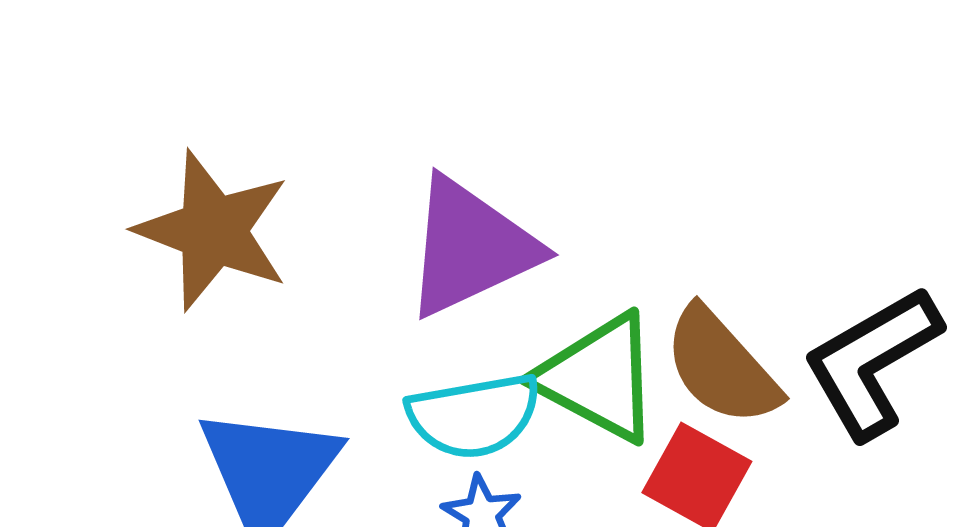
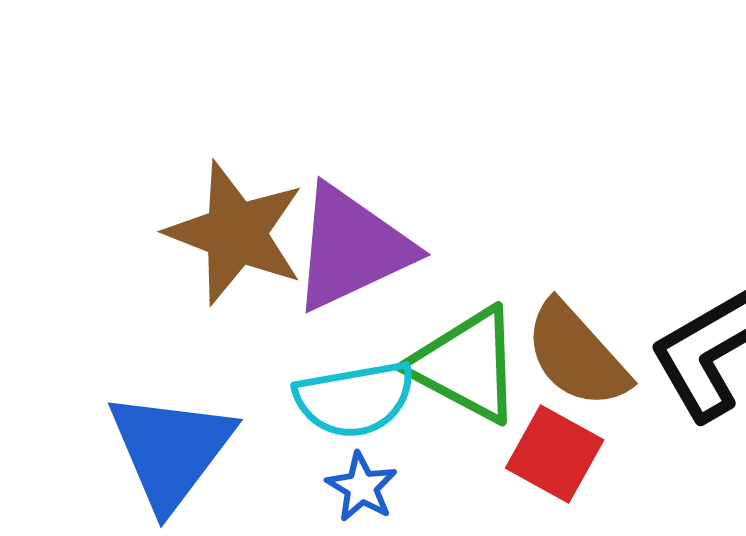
brown star: (213, 231) -> (236, 233), moved

